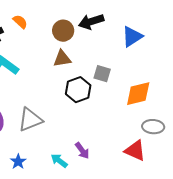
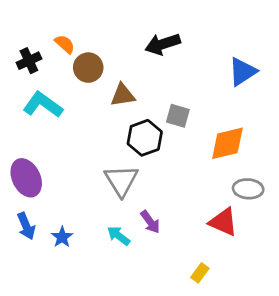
brown circle: (63, 31) -> (88, 68), moved
blue triangle: (132, 37) -> (243, 72), moved
gray triangle: (30, 120) -> (121, 181), moved, turned -40

